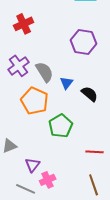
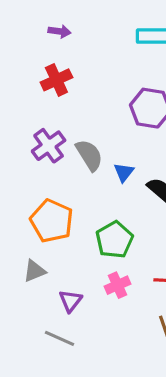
orange pentagon: (35, 101) -> (52, 221), moved
pink cross: (48, 180) -> (117, 285), moved

